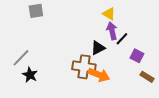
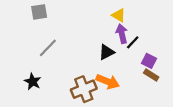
gray line: (21, 58) -> (48, 48), moved
brown cross: (84, 67) -> (84, 89), moved, turned -30
brown rectangle: (147, 77) -> (151, 75), moved

